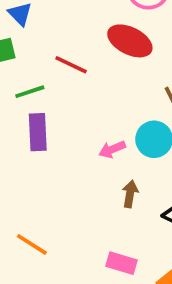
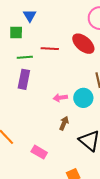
red line: (71, 65) -> (50, 49), turned -36
pink rectangle: (122, 263) -> (39, 152), moved

